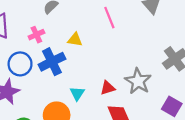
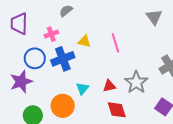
pink line: (109, 18) -> (115, 43), moved

